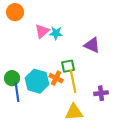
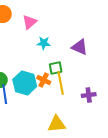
pink triangle: (42, 31) -> (30, 22), moved
cyan star: (56, 33) -> (44, 43), moved
yellow triangle: (74, 112) -> (57, 124), moved

